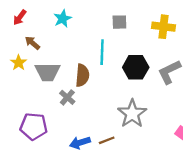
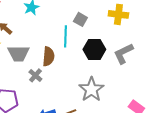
gray square: (119, 22) -> (80, 19), moved, turned 32

